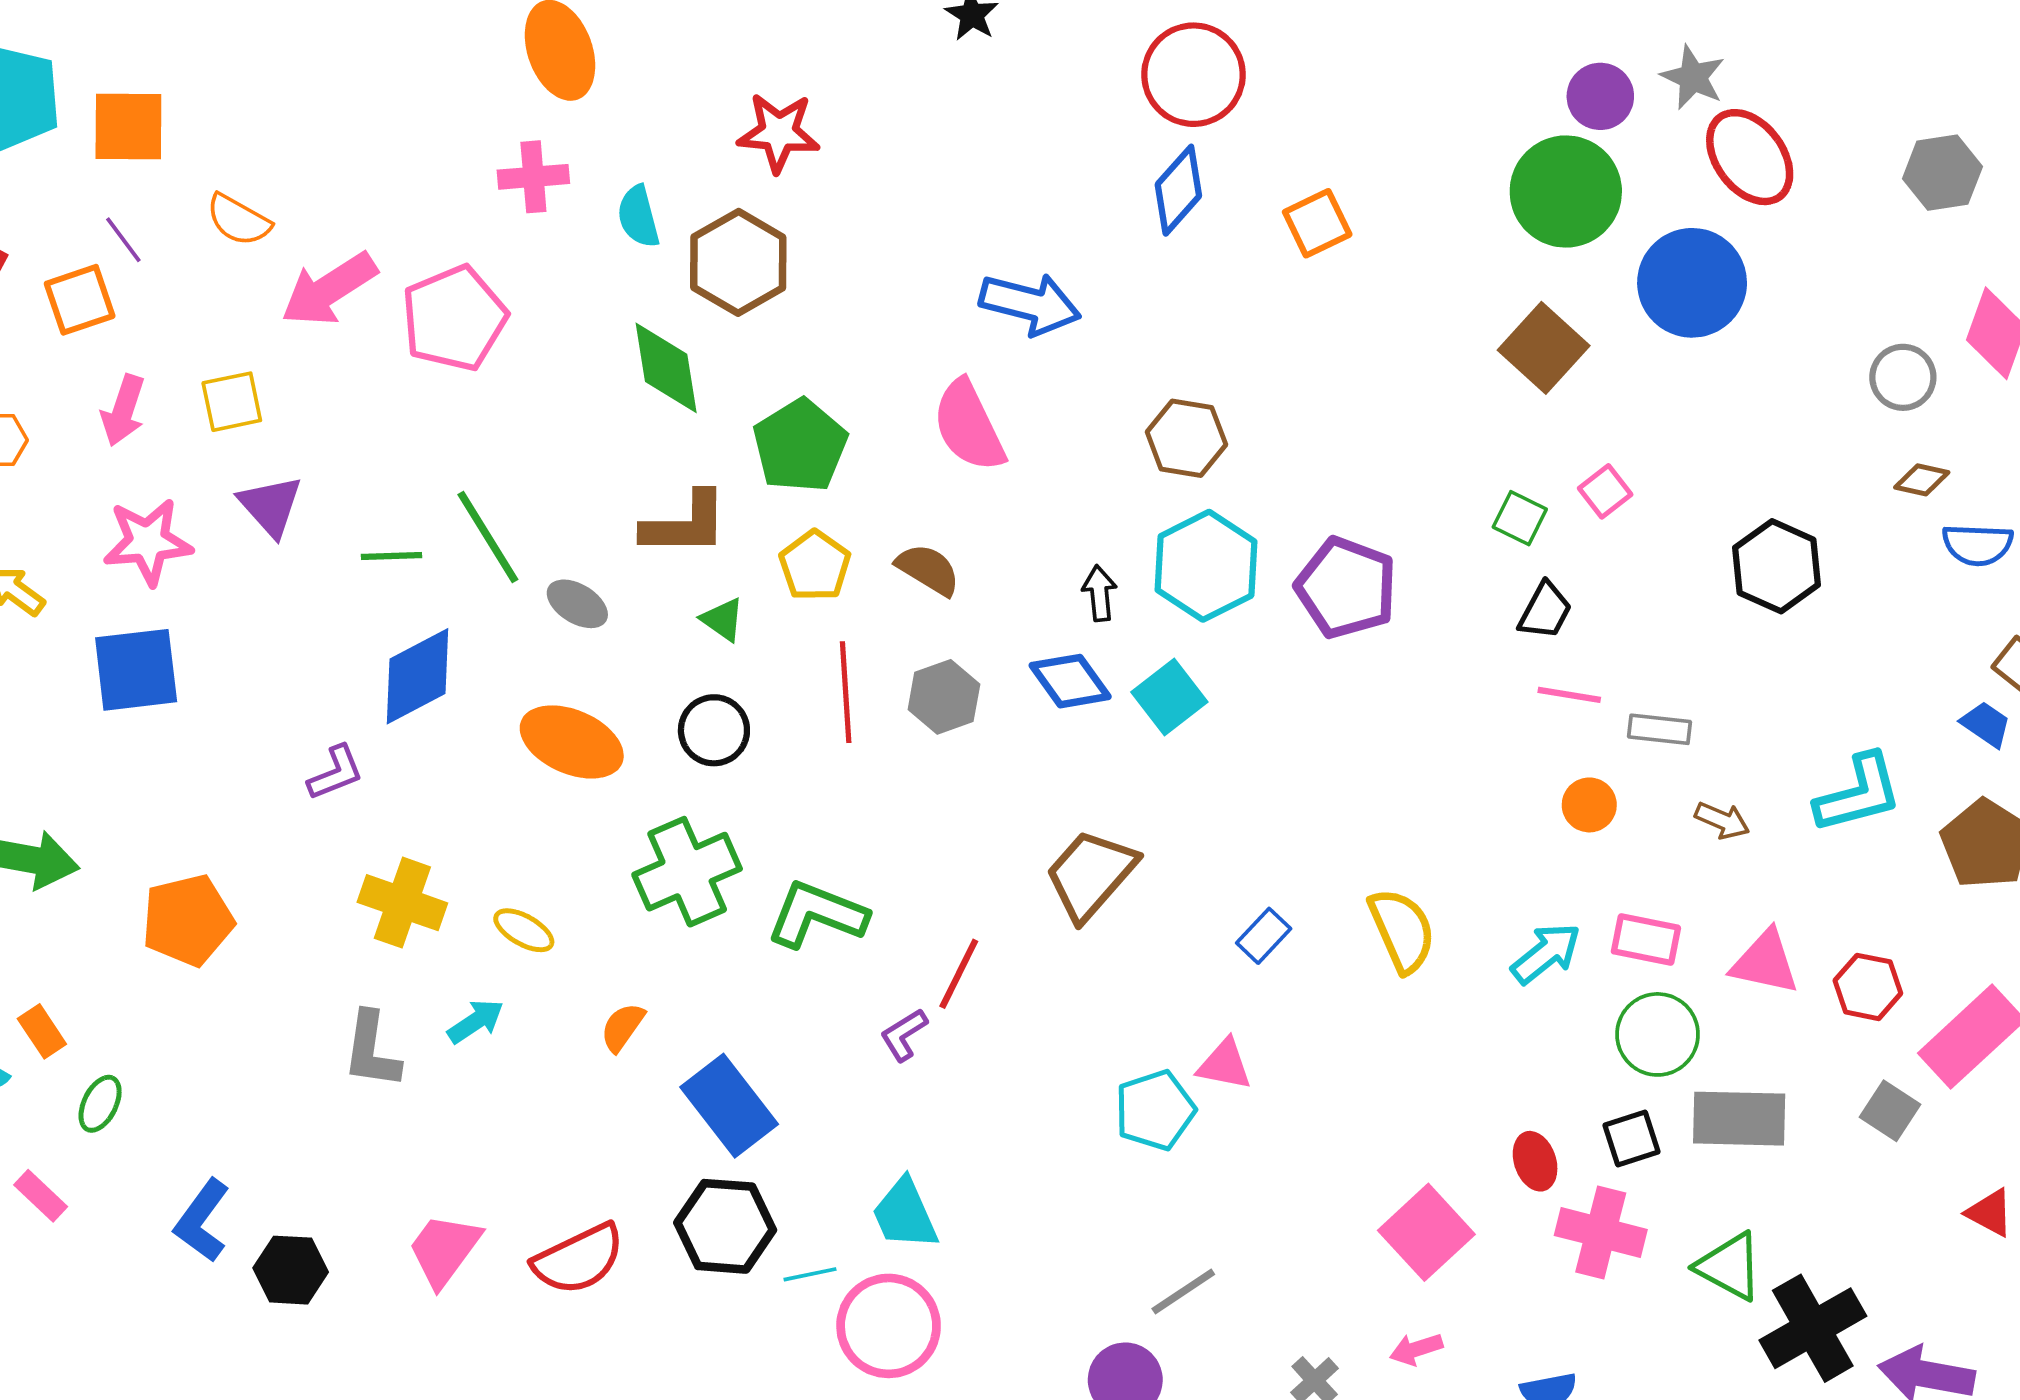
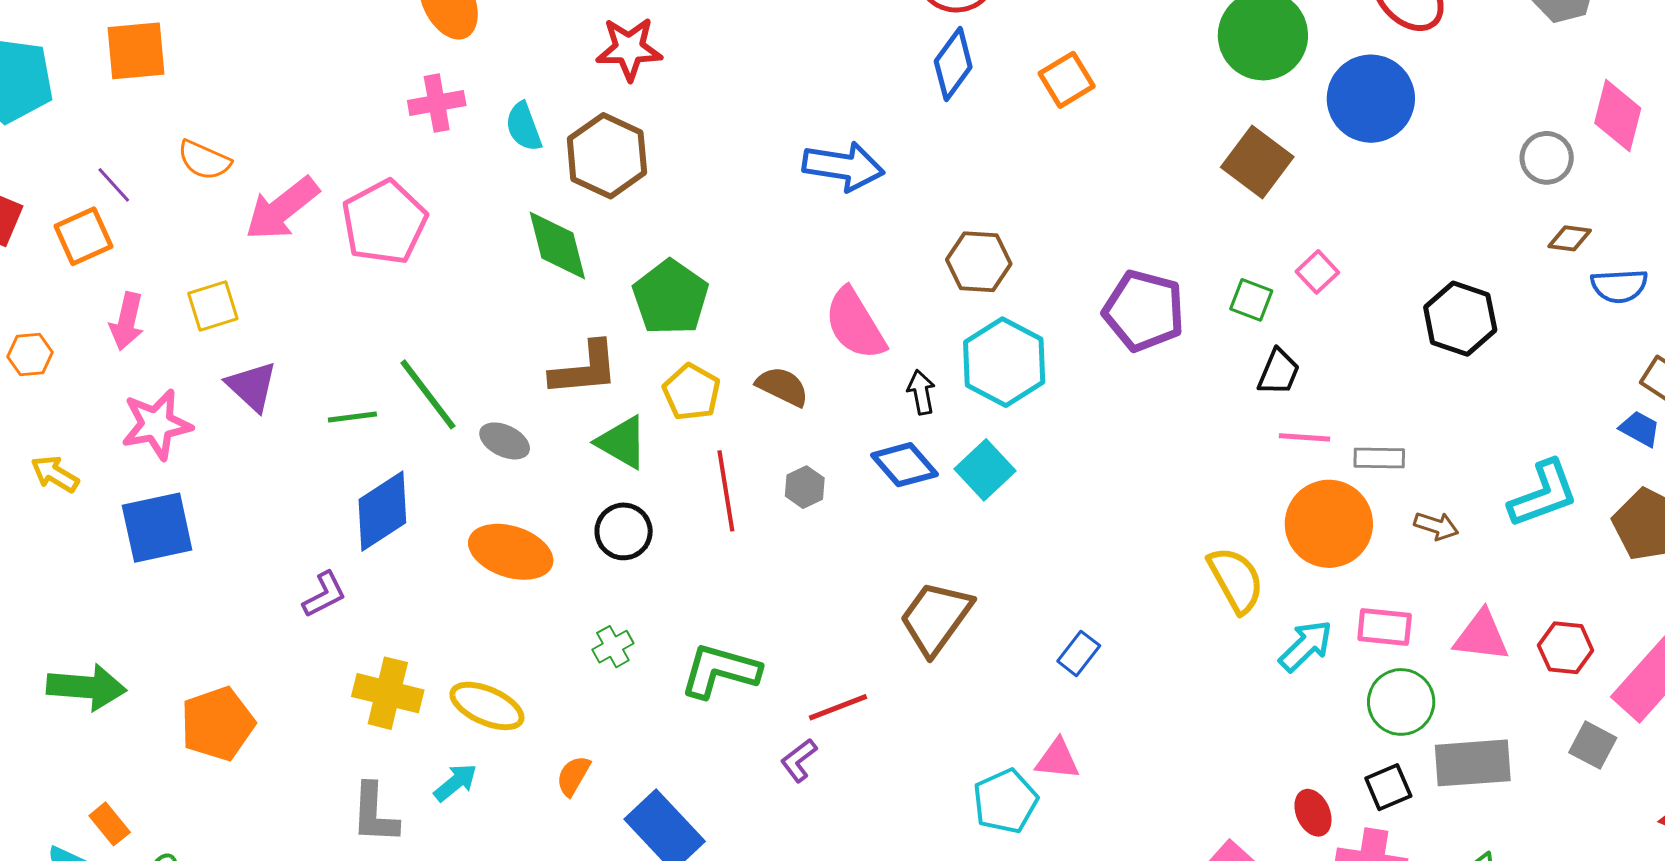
orange square: (128, 126) -> (136, 51), moved
pink semicircle: (969, 426) -> (855, 324), moved
purple pentagon: (1346, 588) -> (1144, 311), moved
green triangle: (723, 620) -> (622, 442), size x1.5
gray hexagon: (944, 697) -> (805, 487), size x0.7
orange circle: (1589, 805) -> (1329, 524), size x2.0
green cross: (687, 872) -> (613, 647), size x0.5
yellow ellipse: (524, 930) -> (487, 706), size x1.5
yellow semicircle: (1402, 930) -> (1236, 580), moved
red line: (959, 974) -> (838, 707), turned 48

